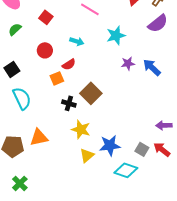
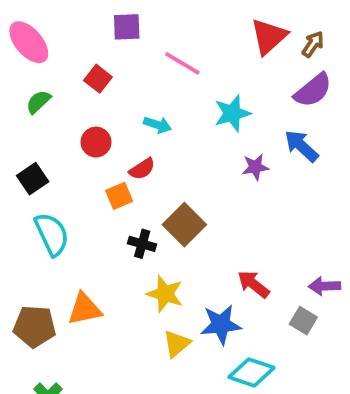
blue arrow: (152, 67) -> (301, 146), moved
gray square: (142, 149) -> (303, 321), moved
red arrow: (162, 149) -> (253, 284), moved

